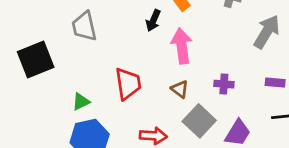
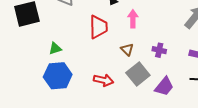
pink arrow: (182, 46) -> (133, 19), size x0.7
red trapezoid: (128, 84) -> (98, 27), moved

